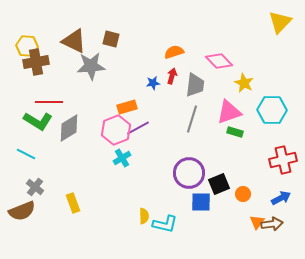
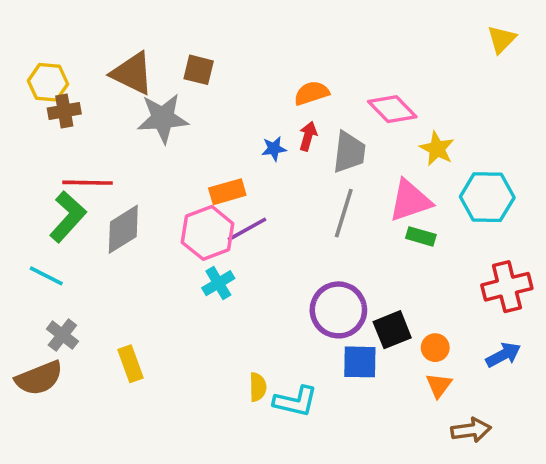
yellow triangle: (280, 22) -> (502, 39), size x0.7
brown cross: (36, 62) -> (64, 111), size x0.7
green L-shape: (38, 121) -> (68, 217), turned -80
orange triangle: (257, 222) -> (439, 385), moved
brown arrow: (272, 224) -> (471, 430), moved

